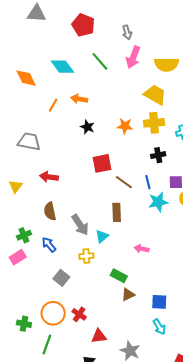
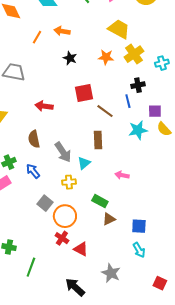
yellow trapezoid: (155, 95) -> (119, 29), moved
yellow cross: (154, 123) -> (134, 54), turned -30
red arrow: (49, 177) -> (44, 106), moved
blue line: (148, 182) -> (128, 101), moved
orange circle: (53, 313) -> (65, 216), moved
red triangle: (99, 336) -> (81, 249), moved, turned 35

